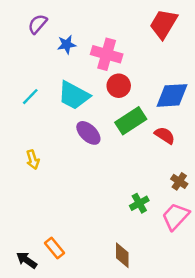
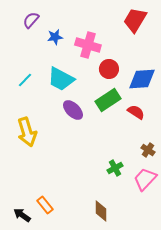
red circle: (119, 86) -> (109, 69), moved
yellow arrow: (33, 160) -> (27, 132), size x1.8

